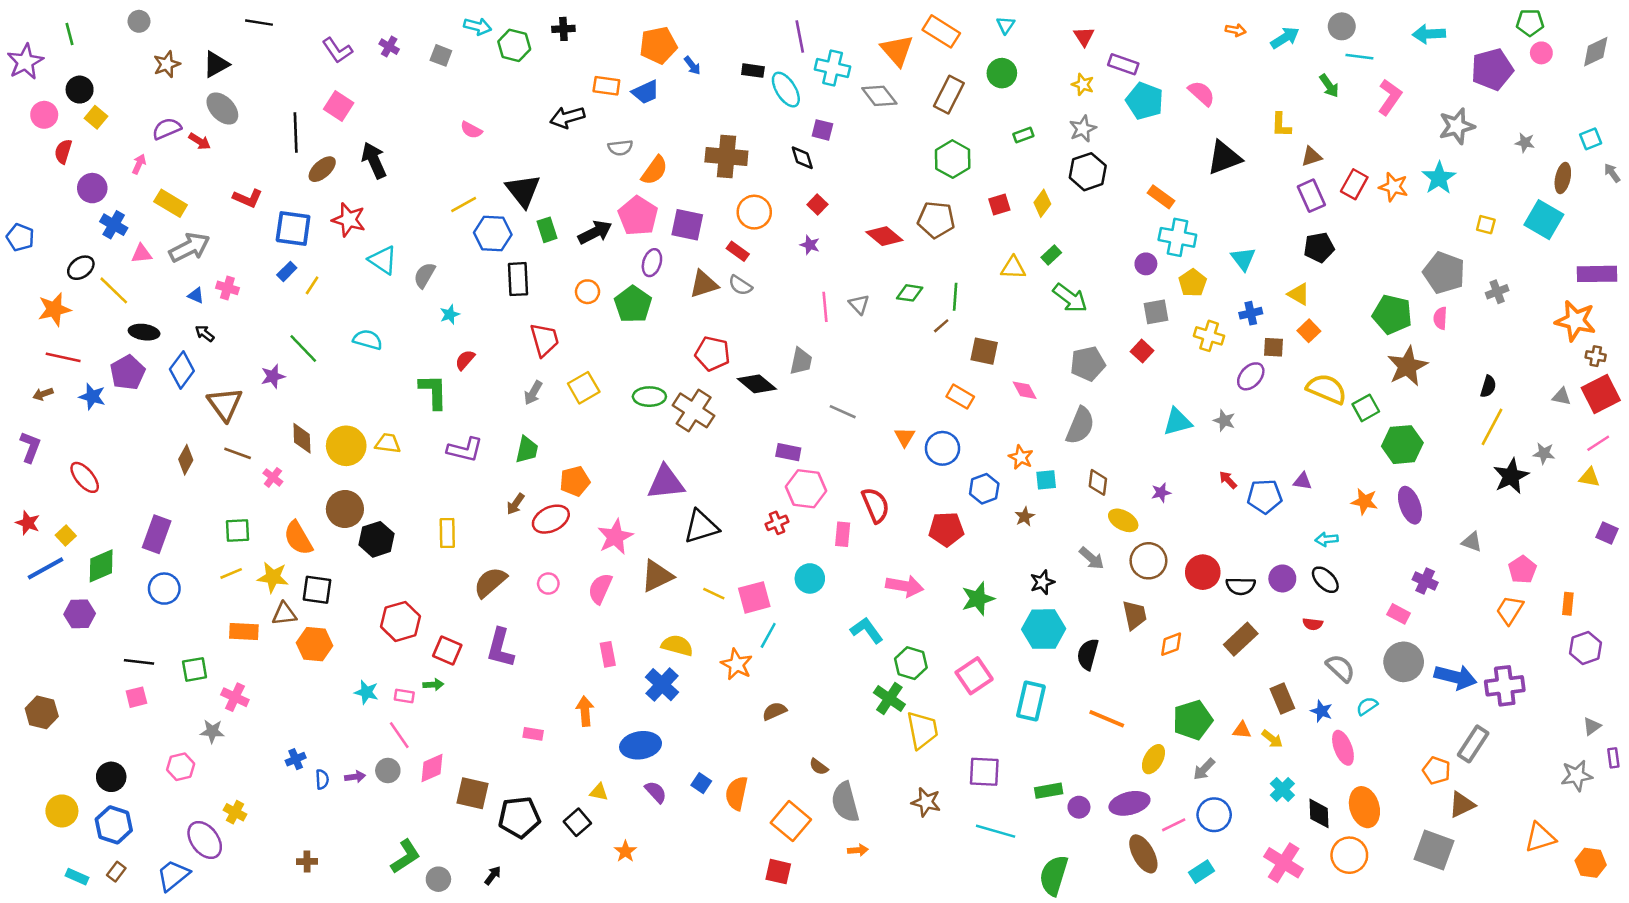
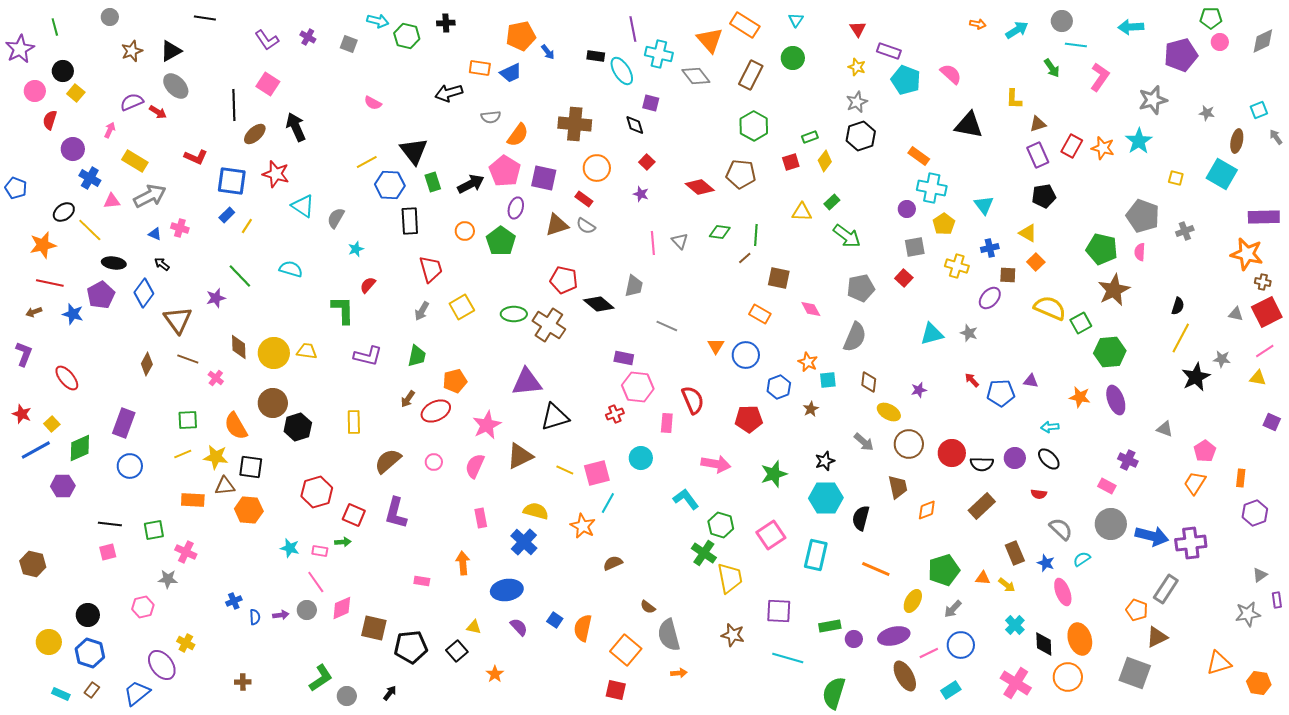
green rectangle: (1023, 135) -> (810, 137), moved
black triangle: (1224, 158) -> (969, 125), turned 32

